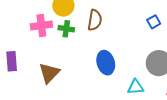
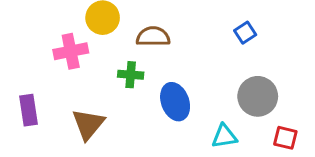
brown semicircle: (95, 20) -> (153, 37), turned -95
green cross: (66, 29) -> (131, 75), moved

